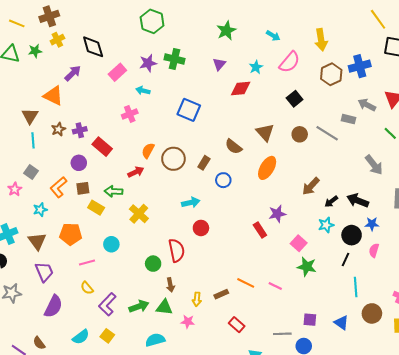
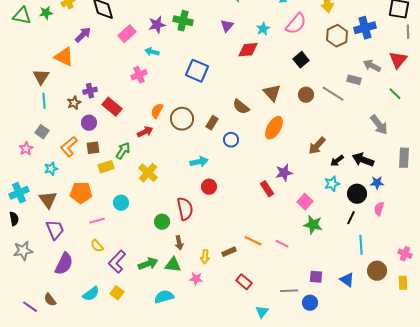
brown star: (58, 129) -> (74, 103), moved
green arrow: (113, 191) -> (123, 151), turned 120
yellow rectangle: (96, 208) -> (106, 167), turned -49

